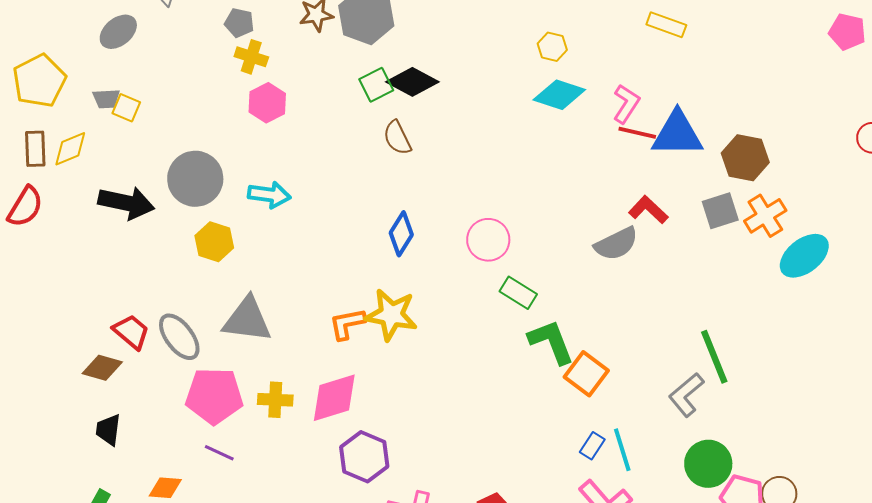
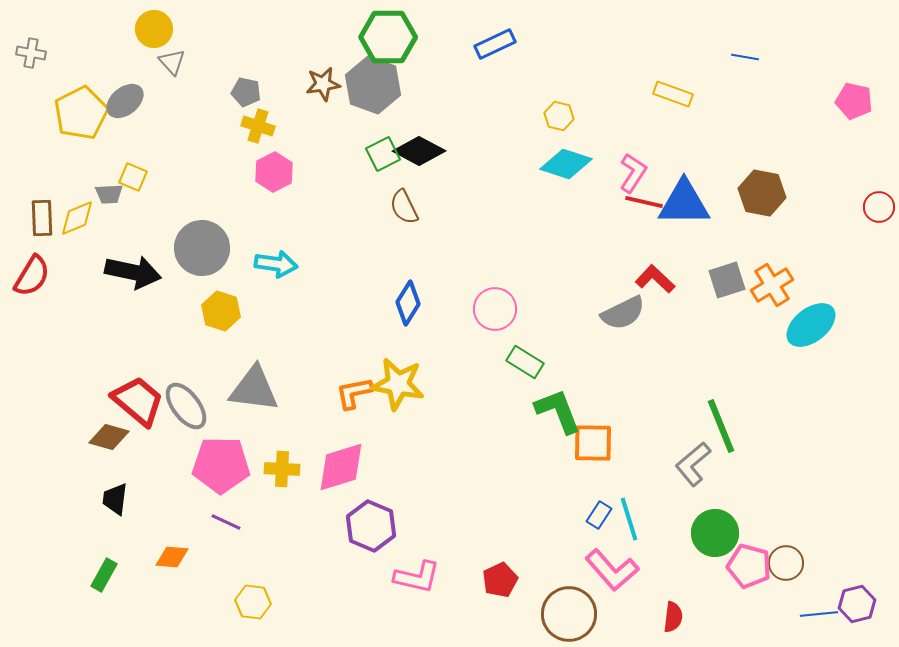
yellow pentagon: (39, 81) -> (81, 113), moved
gray trapezoid: (106, 99) -> (109, 194), moved
brown hexagon: (745, 158) -> (762, 193), moved
red trapezoid: (131, 332) -> (138, 401), size x1.4
orange square: (586, 374) -> (593, 443), turned -36

